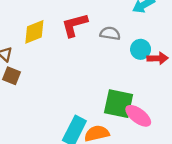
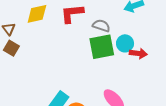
green square: (119, 104) -> (102, 47), moved, turned -32

